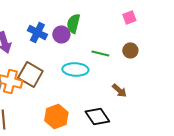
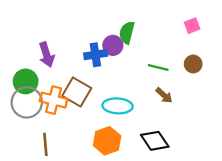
blue cross: (37, 32) -> (95, 55), moved, turned -36
cyan ellipse: (75, 70) -> (118, 106), moved
brown arrow: (119, 90) -> (164, 95), moved

